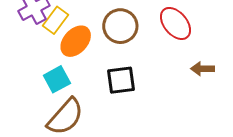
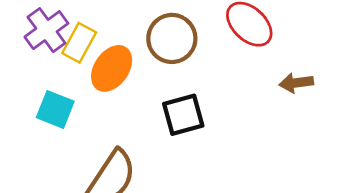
cyan square: (57, 79) -> (55, 109), moved, turned -32

